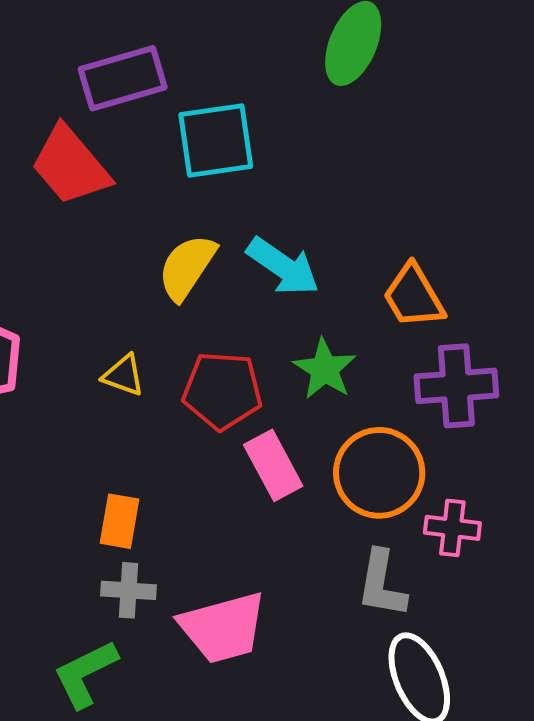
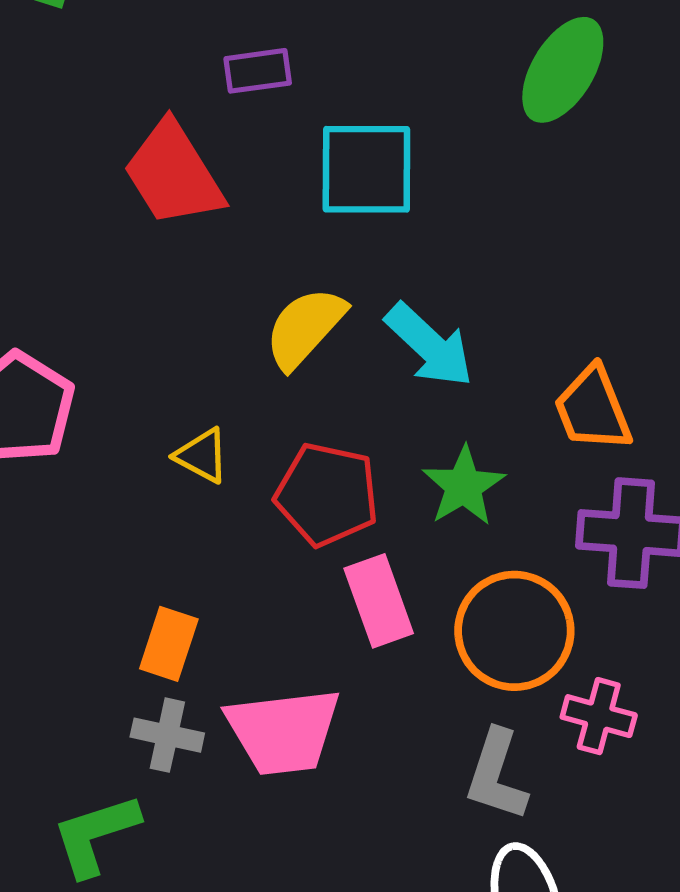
purple rectangle: (123, 78) -> (258, 71), size x0.6
pink trapezoid: (223, 628) -> (283, 731), moved

